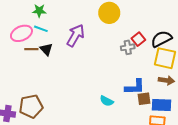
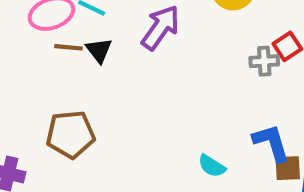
blue L-shape: (135, 87) -> (271, 143), turned -110
brown pentagon: (31, 106) -> (71, 134), moved

